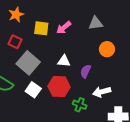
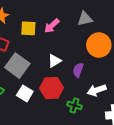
orange circle: (107, 49) -> (99, 45), size x1.5
white triangle: (64, 61) -> (55, 61), turned -32

